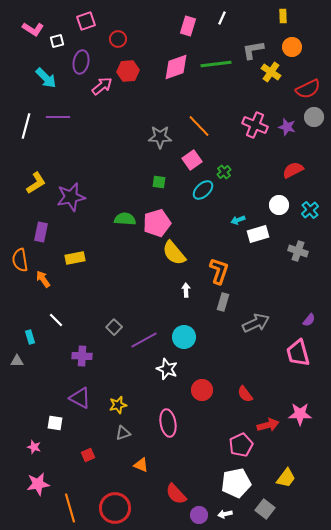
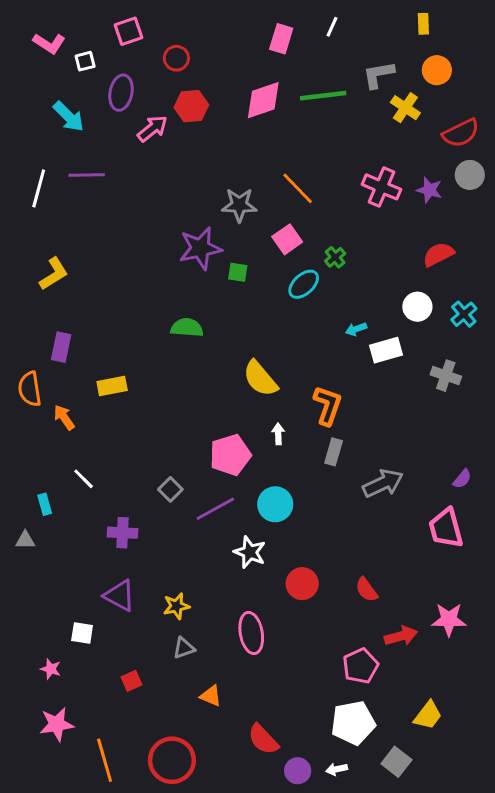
purple star: (71, 197) -> (200, 248), moved
pink pentagon: (157, 223) -> (230, 455), moved

